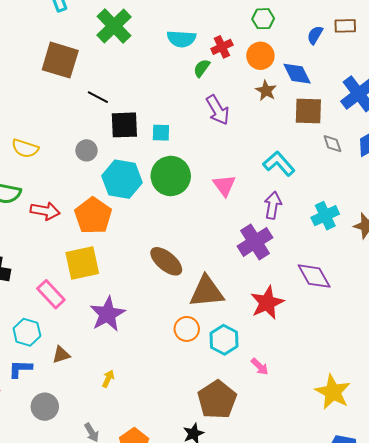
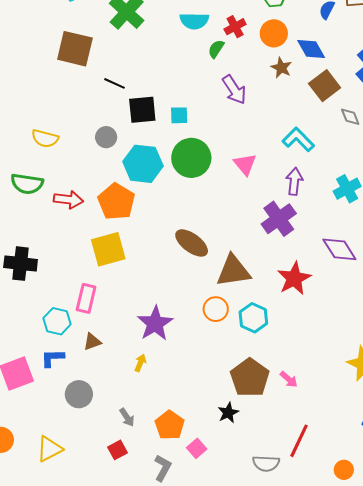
brown square: (308, 111) -> (325, 86), turned -36
pink rectangle: (51, 294) -> (86, 298), moved, turned 60
purple star: (108, 314) -> (155, 323), moved
pink arrow: (260, 367) -> (289, 379), moved

